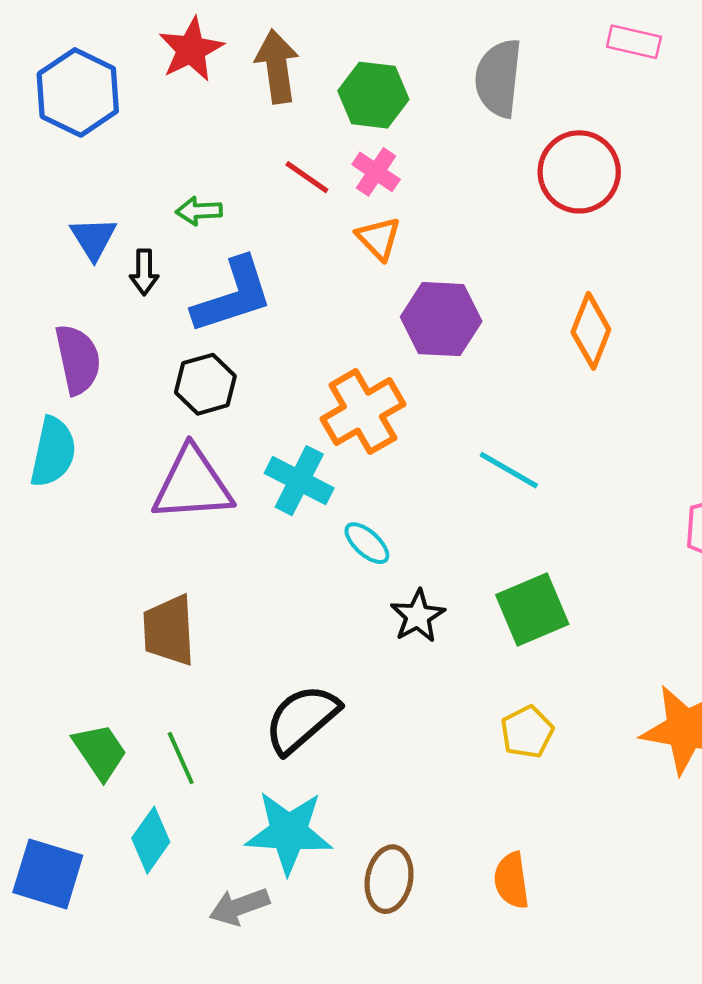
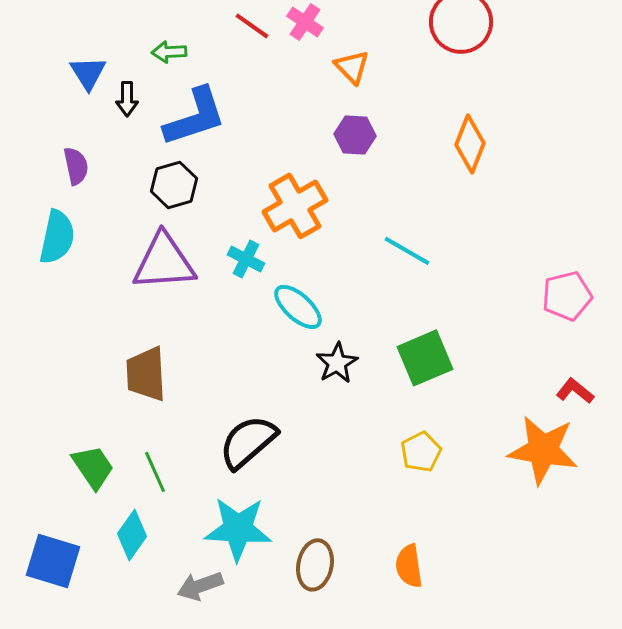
orange triangle: (379, 238) -> (352, 67), moved
purple hexagon: (441, 319) -> (355, 135), size x0.7
purple semicircle: (78, 359) -> (76, 166), size x0.7
cyan cross: (299, 481) -> (246, 259), size x0.7
cyan ellipse: (367, 543) -> (298, 307), size x1.4

